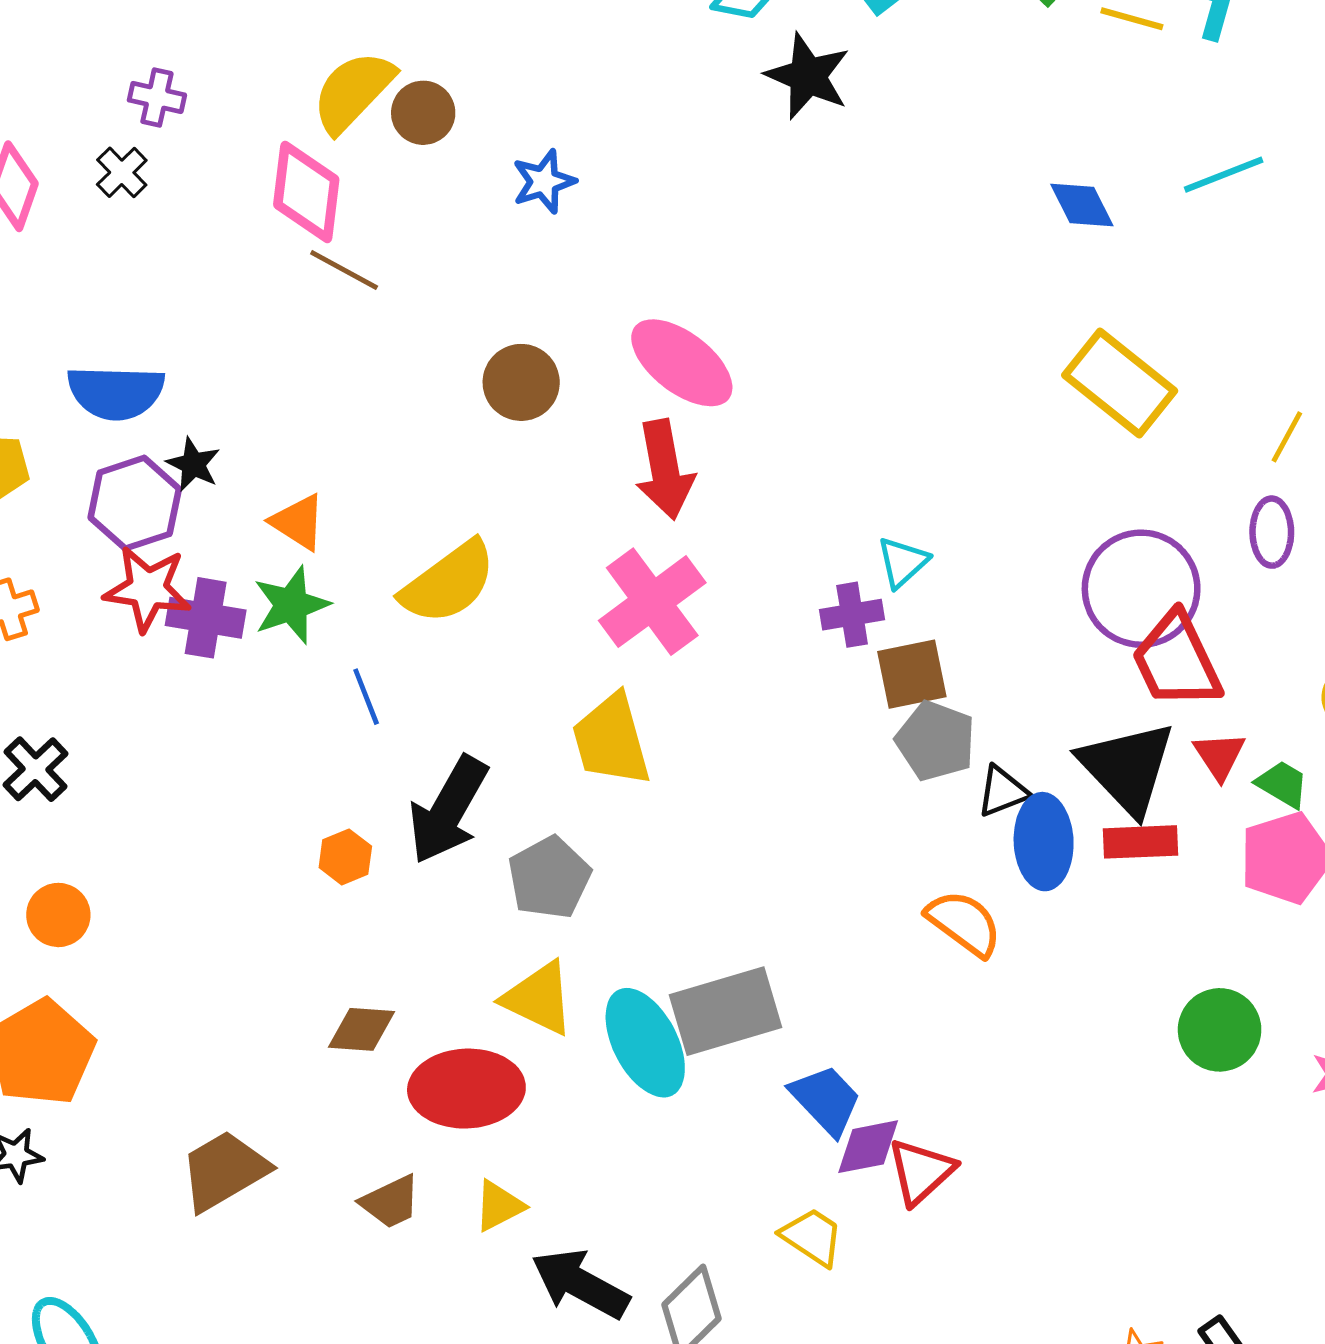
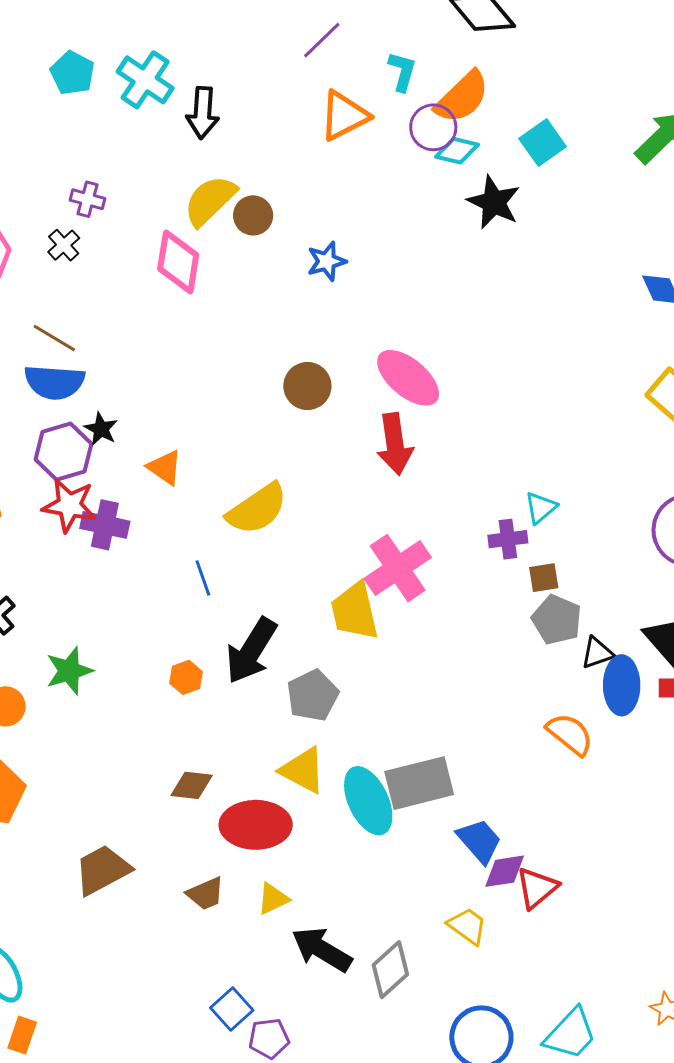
brown line: (344, 270) -> (54, 338), moved
pink cross: (652, 602) -> (398, 568), moved
green star: (291, 605) -> (69, 671), moved
brown square: (912, 674) -> (544, 578), size x0.7

